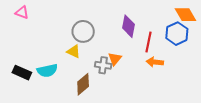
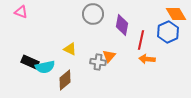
gray circle: (83, 31) -> (93, 14), moved
black rectangle: (22, 73) -> (30, 62), moved
brown diamond: (83, 84) -> (65, 80), moved

